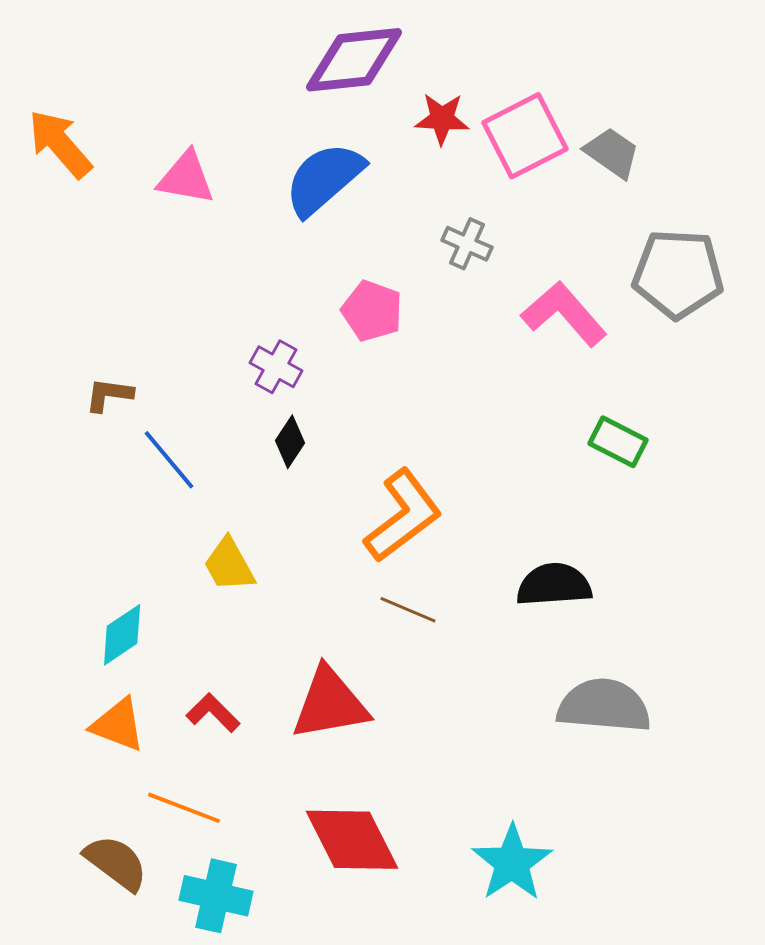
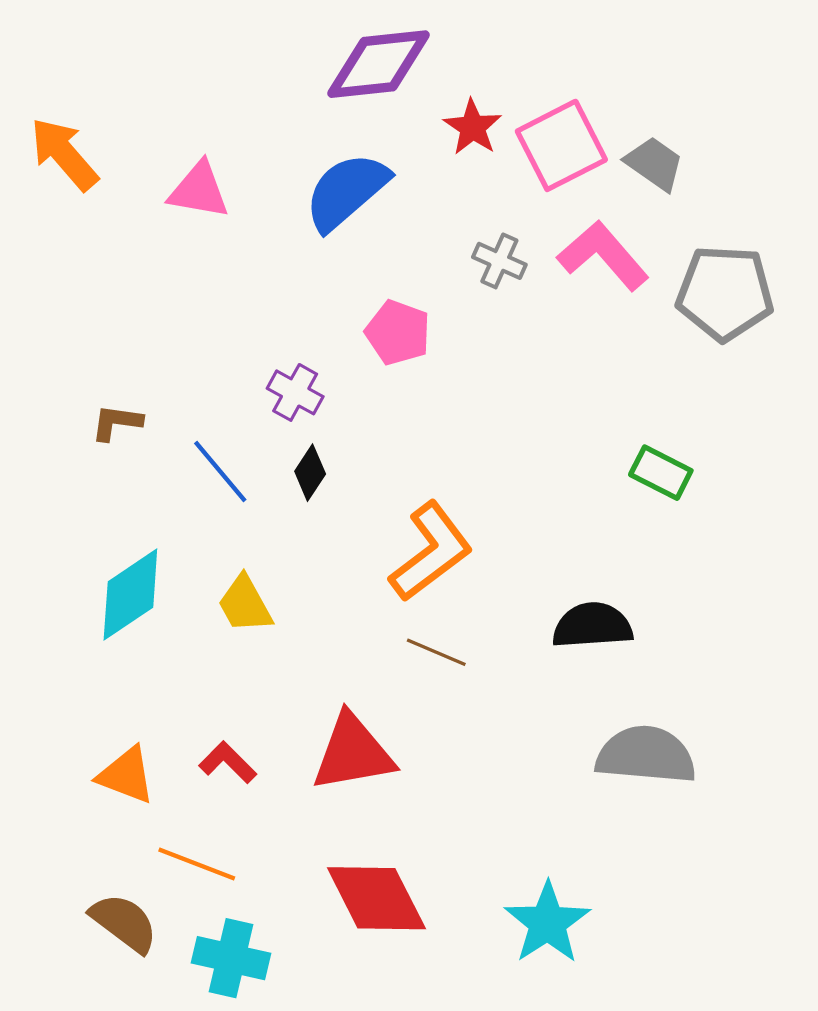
red star: (442, 119) -> (473, 127), turned 30
pink L-shape: (564, 314) -> (603, 256), moved
blue line: (169, 460) -> (220, 472), moved
cyan diamond: (122, 635) -> (130, 595), moved, size x1.4

